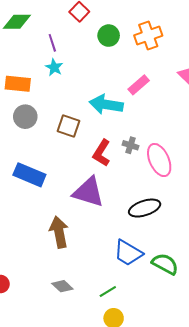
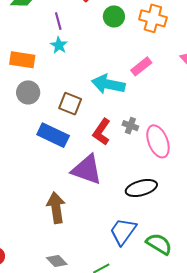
orange cross: (148, 36) -> (153, 18), turned 32
blue rectangle: (29, 175) -> (53, 135), moved
blue trapezoid: (128, 253) -> (123, 231), turned 92

